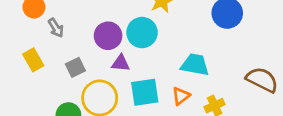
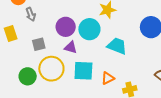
cyan trapezoid: (195, 65) -> (117, 46), moved

